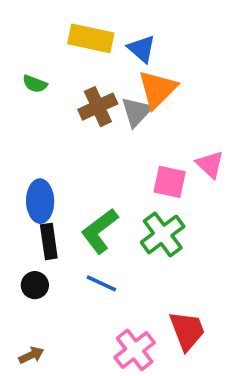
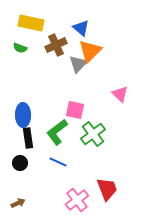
yellow rectangle: (91, 38) -> (31, 23), moved
brown cross: (98, 107) -> (56, 45), moved
pink square: (170, 182) -> (75, 110), moved

